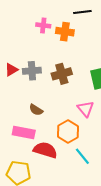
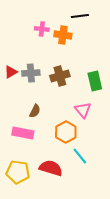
brown semicircle: (36, 110) -> (35, 111), turned -96
red semicircle: (45, 150) -> (51, 168), moved

